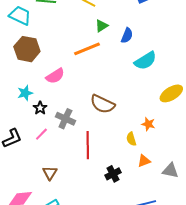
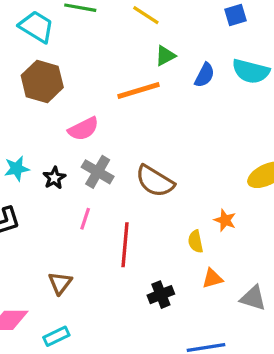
cyan semicircle: (145, 61) -> (251, 71), moved, turned 40
cyan star: (25, 93) -> (17, 169), moved
gray cross: (65, 119) -> (98, 172), moved
pink line: (41, 134) -> (85, 219), moved, turned -32

